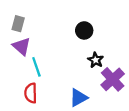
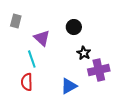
purple triangle: (22, 46) -> (42, 38), moved
purple cross: (113, 79) -> (99, 70), turned 30

